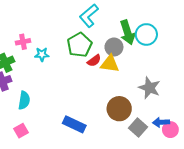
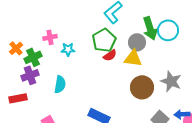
red semicircle: (94, 61) -> (110, 55), moved
cyan semicircle: (24, 100) -> (60, 84), moved
brown circle: (119, 109) -> (142, 87), moved

